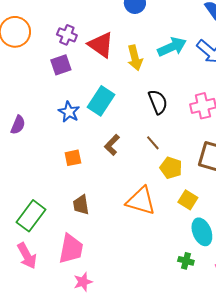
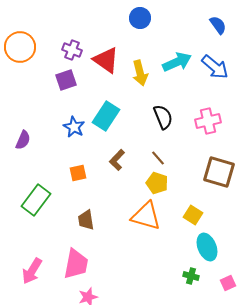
yellow pentagon: (171, 168) -> (157, 183), moved
green rectangle: (31, 216) -> (36, 200), moved
pink arrow: (27, 256) -> (32, 271), turned 60

